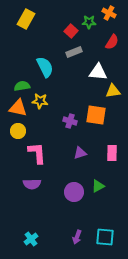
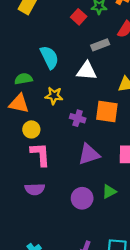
gray rectangle: (74, 52) -> (100, 45), moved
white triangle: (98, 72) -> (87, 71), moved
yellow star: (40, 101) -> (54, 96), moved
yellow circle: (18, 131) -> (31, 129), moved
purple triangle: (80, 153) -> (89, 154), size x1.5

